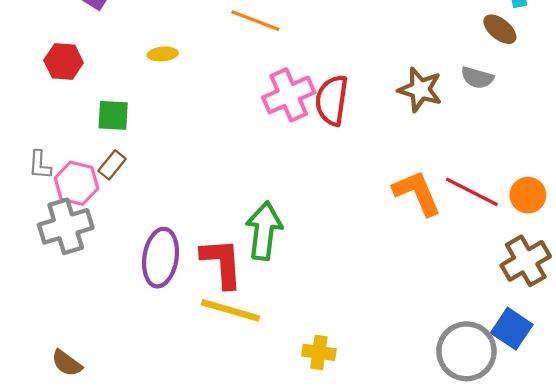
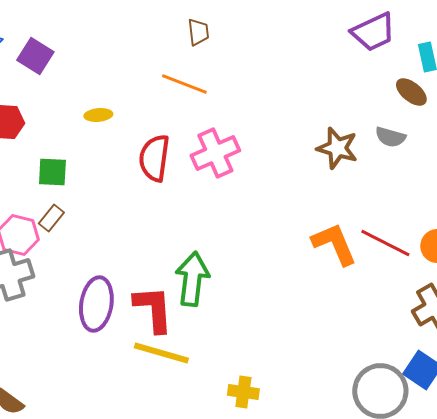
red semicircle: (332, 100) -> (154, 158), moved

